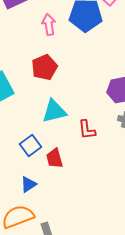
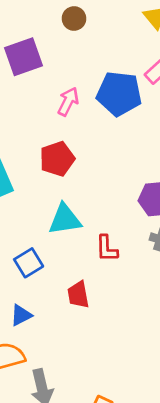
pink arrow: (49, 24) -> (68, 102), turned 30
red trapezoid: (55, 158) -> (78, 295), moved

